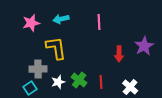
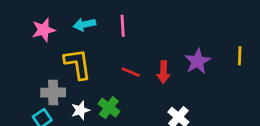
pink line: (99, 22) -> (123, 26), moved
red line: (101, 82) -> (131, 72), moved, turned -64

